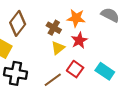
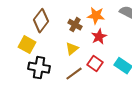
yellow triangle: (58, 48) -> (72, 49), moved

